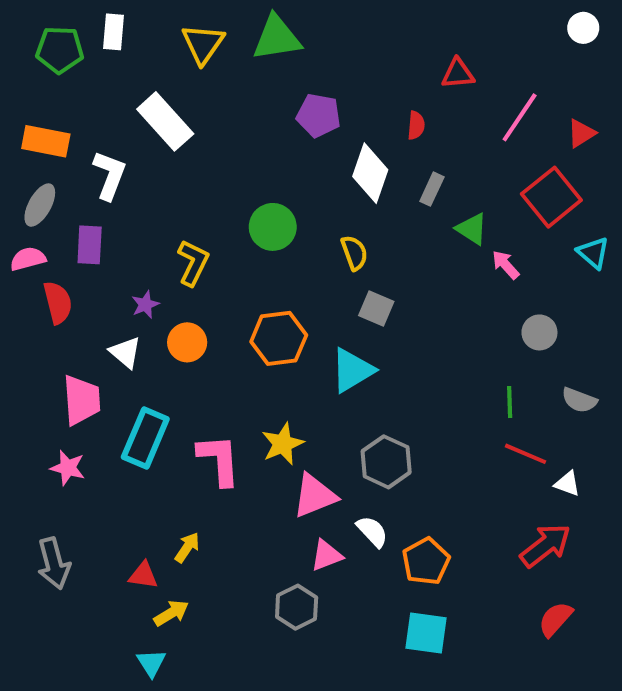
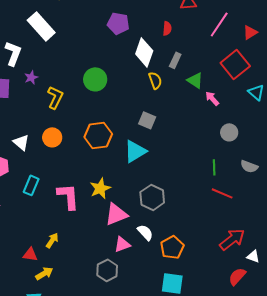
yellow semicircle: (354, 253) -> (155, 80), moved
purple star: (145, 305) -> (31, 77), moved
cyan rectangle: (145, 438) -> (31, 185), size x0.7
white triangle: (567, 484) -> (253, 256), moved

